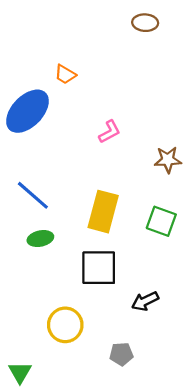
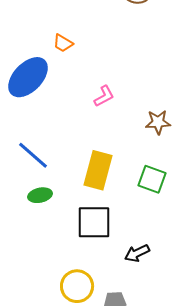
yellow circle: (65, 325) -> (77, 286), moved

